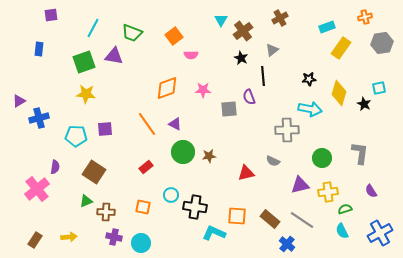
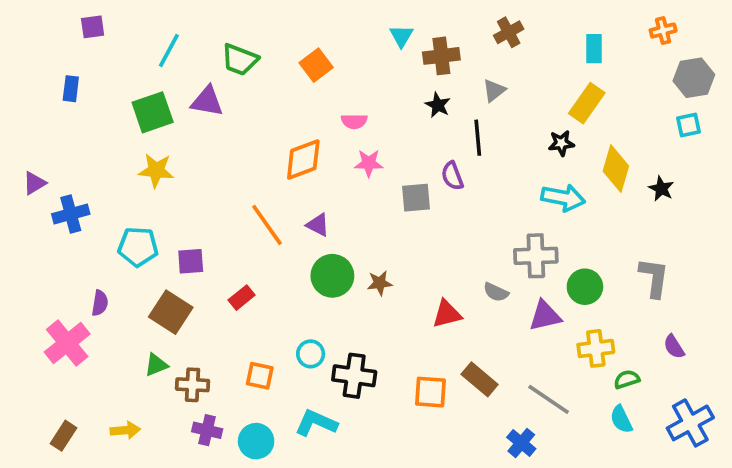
cyan rectangle: (327, 27) -> (594, 49), turned -70
brown cross: (243, 31) -> (441, 56), turned 30
yellow rectangle: (341, 48) -> (587, 103), moved
pink semicircle: (191, 55) -> (354, 121), moved
cyan square: (379, 88) -> (688, 125), moved
purple square: (105, 129) -> (191, 261), moved
gray cross: (287, 130) -> (536, 256), moved
red rectangle: (146, 167) -> (242, 298), moved
purple triangle: (300, 185) -> (545, 316), moved
brown rectangle: (270, 219) -> (480, 379), moved
cyan L-shape: (214, 233) -> (316, 423), moved

